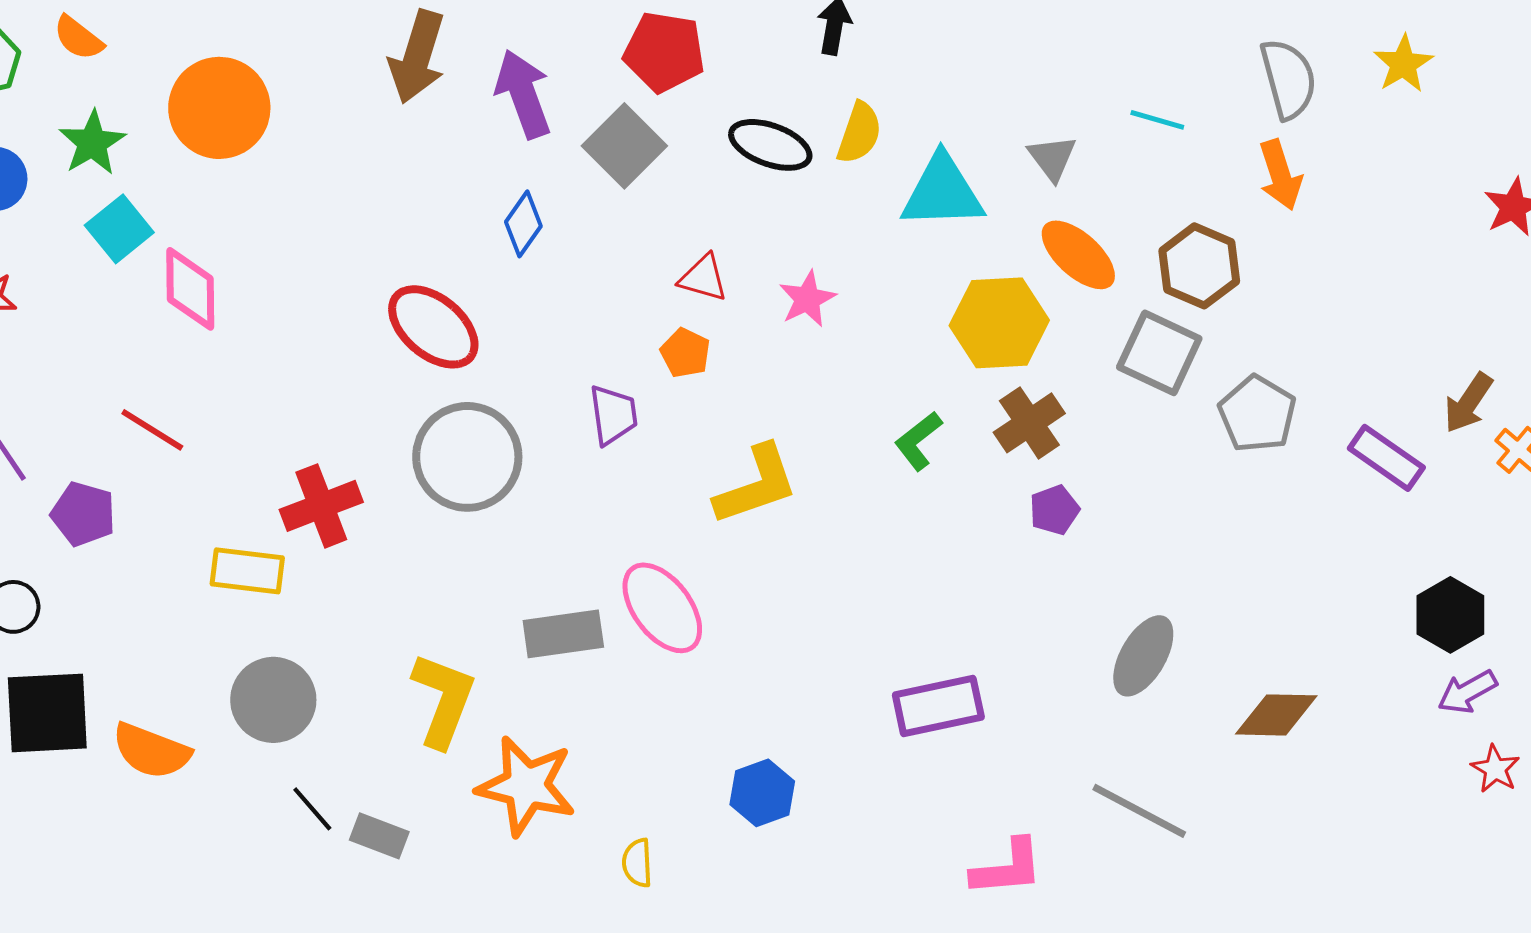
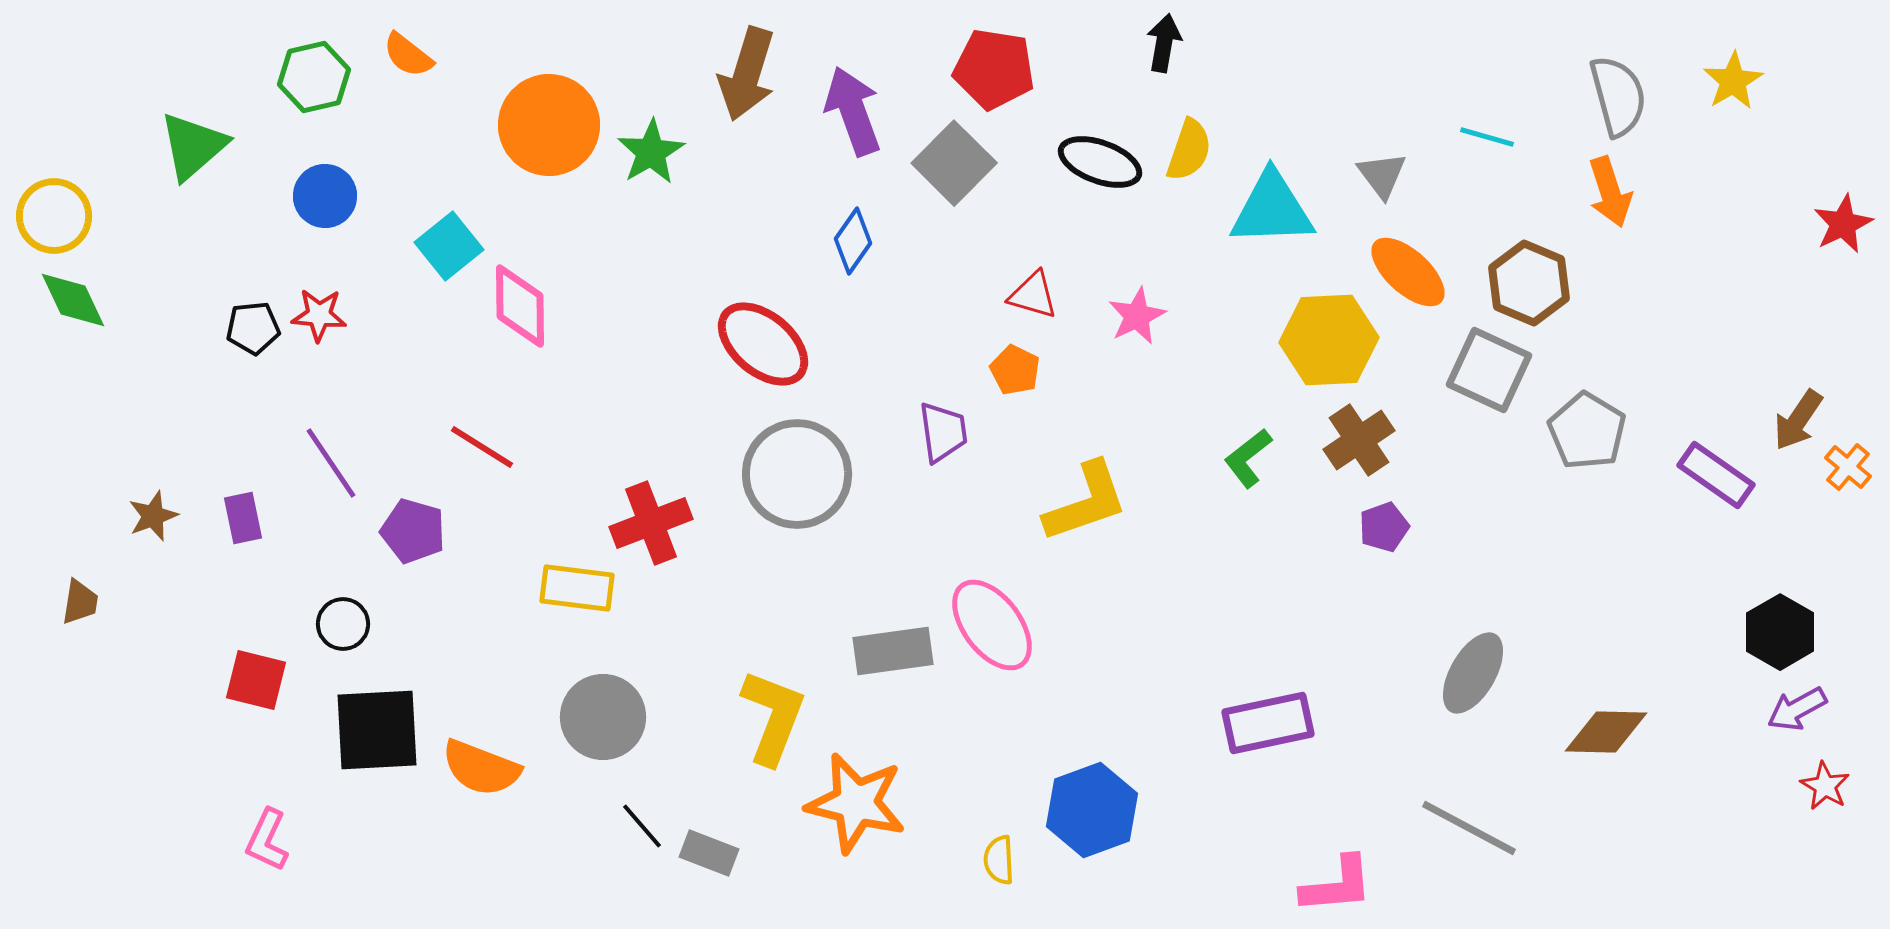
green star: (92, 143) -> (651, 152), moved
blue hexagon: (762, 793) -> (1092, 810), size x1.4
yellow semicircle: (637, 863) -> (999, 860), moved

